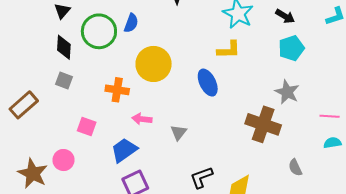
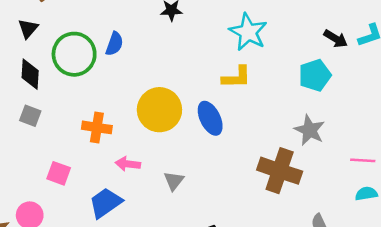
black arrow: (285, 16) -> (336, 39), moved
yellow circle: (154, 64) -> (159, 110), moved

